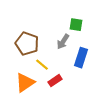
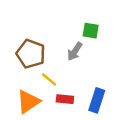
blue rectangle: (81, 58) -> (97, 100), moved
red rectangle: (55, 81) -> (65, 99), turned 40

